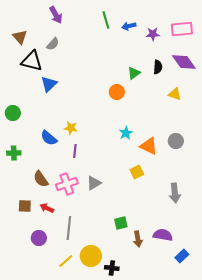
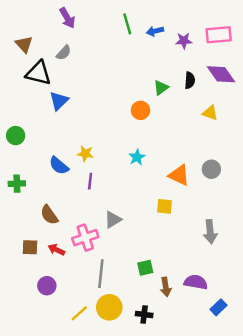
cyan star: (126, 133) -> (137, 157), moved
yellow square: (137, 172) -> (165, 206), turned 32
pink cross: (67, 184) -> (85, 238), moved
gray line: (69, 228) -> (101, 274), moved
black cross: (112, 268) -> (144, 315), moved

